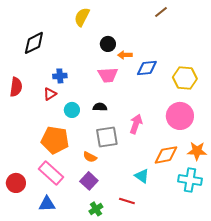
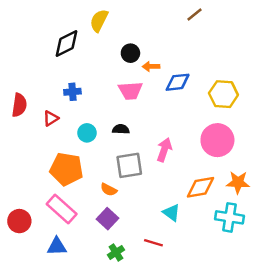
black diamond: (34, 43) -> (66, 43), moved
red triangle: (50, 94) -> (51, 118), moved

